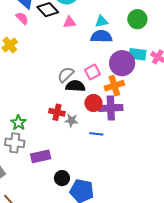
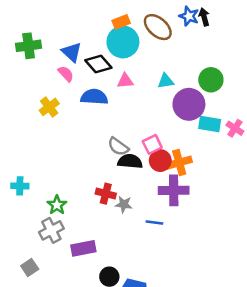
blue semicircle: (101, 36) -> (94, 97), moved
purple circle: (122, 63) -> (189, 104), moved
gray semicircle: (66, 75) -> (118, 147), turned -102
red circle: (93, 103) -> (160, 161), moved
gray cross: (15, 143) -> (51, 230), turned -36

